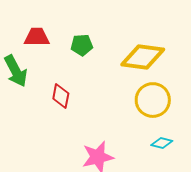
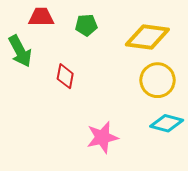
cyan diamond: (162, 143) -> (167, 123), size x1.5

